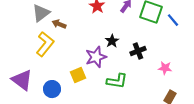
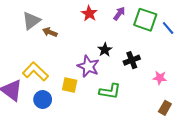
yellow L-shape: (45, 44) -> (35, 72), moved, turned -85
purple star: (96, 57) -> (88, 66), turned -30
yellow square: (78, 75) -> (70, 85), turned 35

